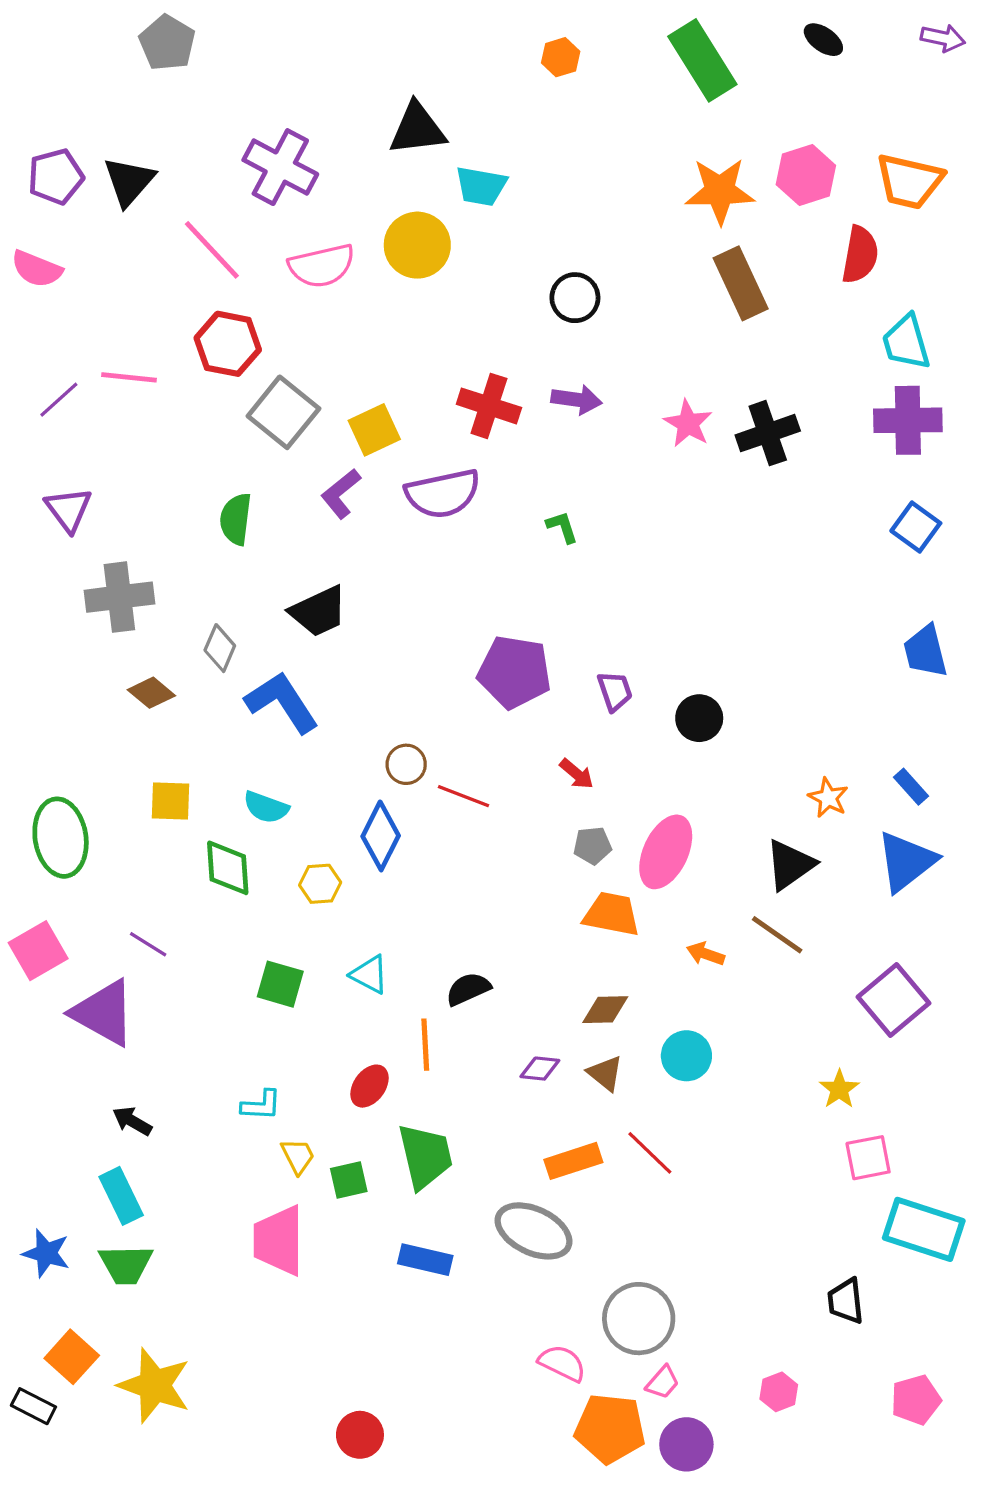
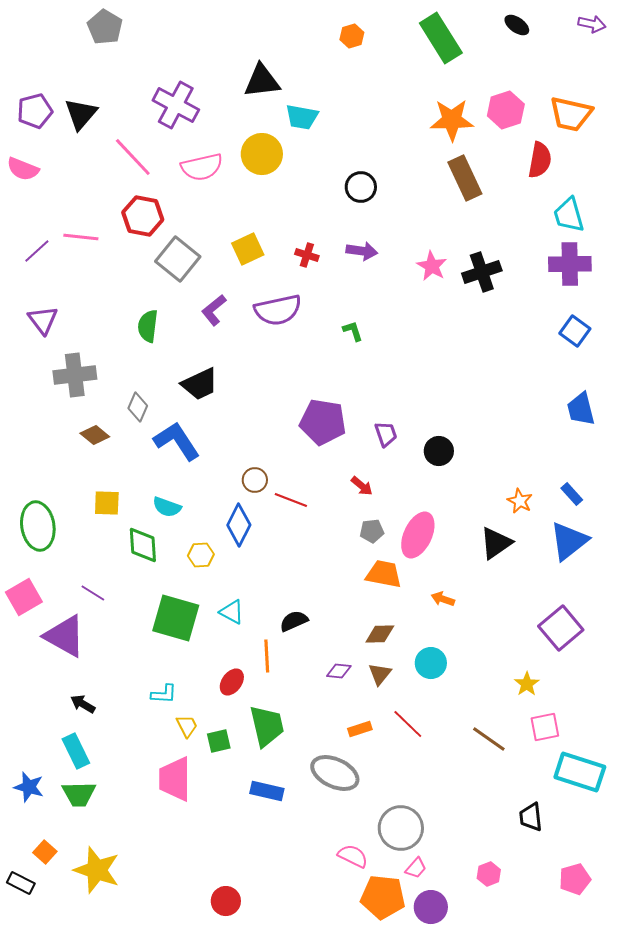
red cross: (489, 406) -> (307, 255), size x0.6
yellow square: (374, 430) -> (248, 249), moved
brown line: (777, 935) -> (489, 739), moved
green square: (280, 984) -> (176, 618), size x1.6
brown triangle: (605, 1073) -> (380, 674), turned 30
orange rectangle: (573, 1161) -> (360, 729), size x0.7
orange square: (72, 1357) -> (45, 852), size x0.7

